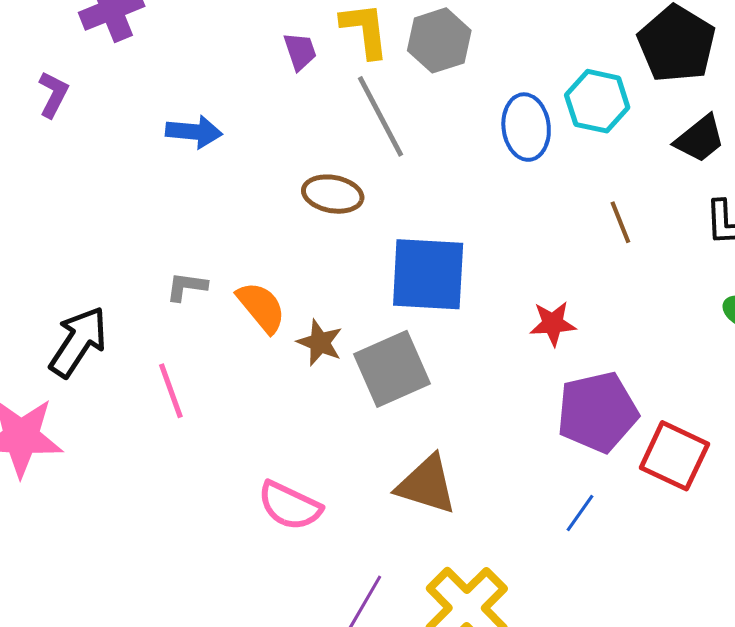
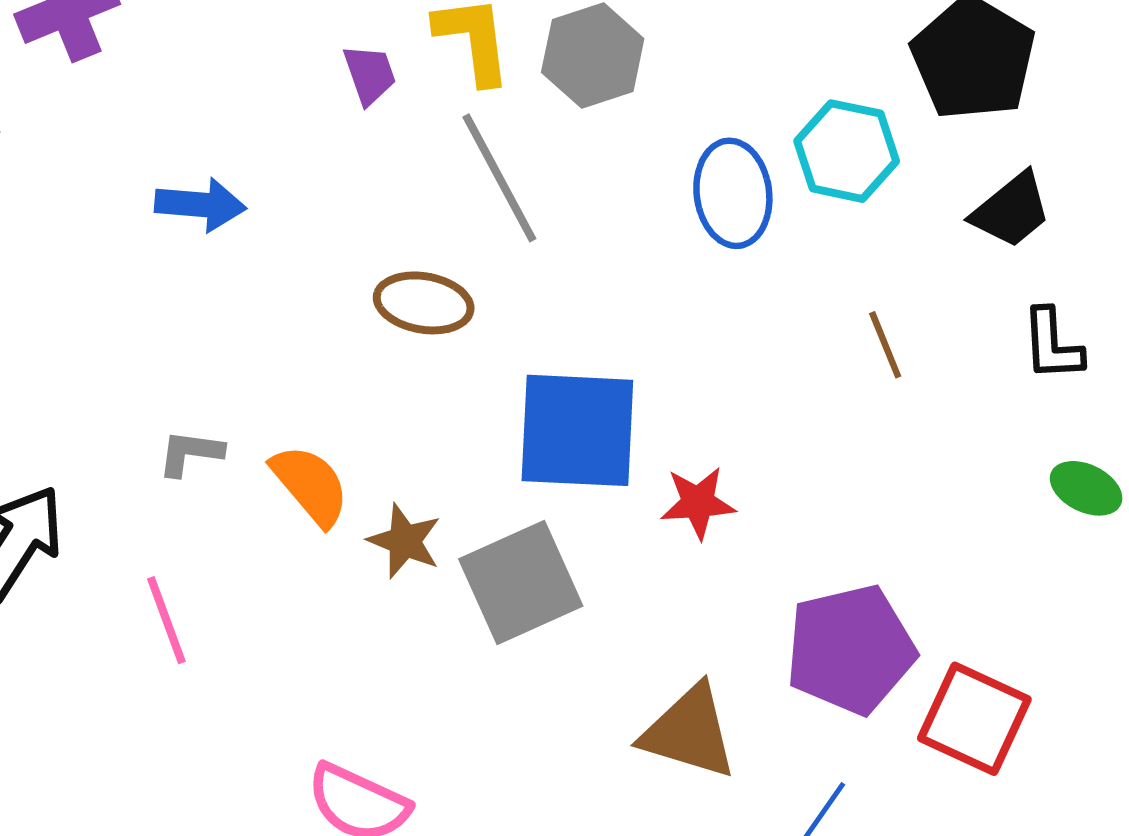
red star: (553, 324) -> (698, 503), moved
brown triangle: (427, 485) -> (689, 732), moved

